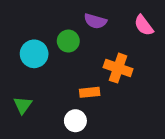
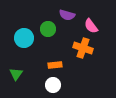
pink semicircle: (144, 25) -> (91, 26), moved
orange rectangle: (90, 92) -> (55, 65), moved

